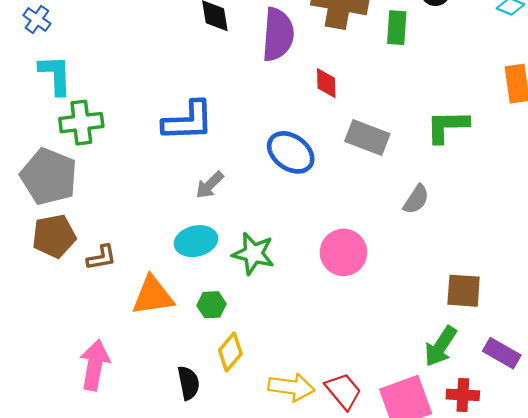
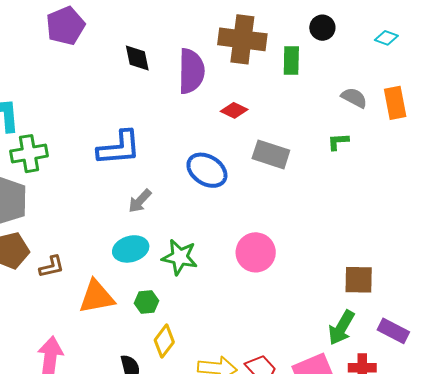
red diamond: (326, 83) -> (234, 110), turned -60
green L-shape: (447, 126) -> (338, 142), size x0.6
gray semicircle: (416, 199) -> (354, 98), moved, turned -92

